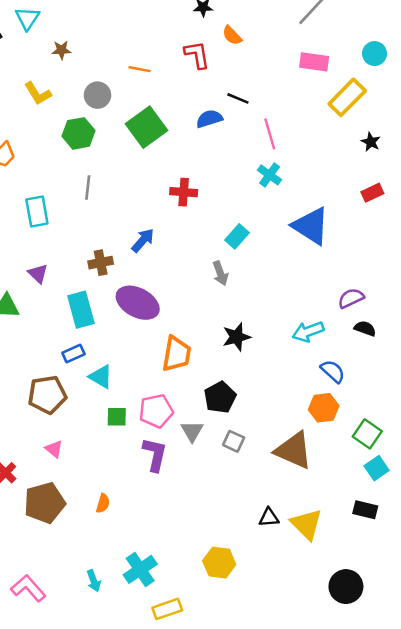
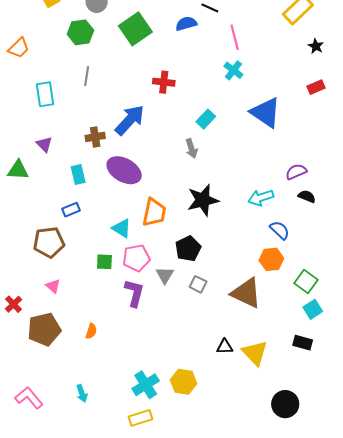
blue arrow: (143, 240) -> (130, 120), size x1.6
cyan rectangle: (81, 310) -> (78, 174), size x0.7
black star: (236, 337) -> (203, 200), size x1.4
cyan triangle: (101, 377) -> (122, 228), moved
cyan cross: (140, 569) -> (146, 385), moved

